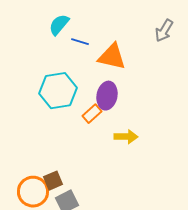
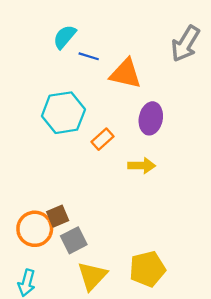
gray arrow: (164, 31) -> (185, 44), size x1.4
purple ellipse: (107, 96) -> (151, 118), moved

